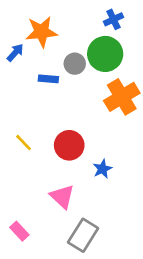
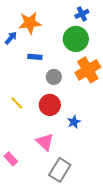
gray circle: (75, 64) -> (54, 77), moved
pink rectangle: (19, 231) -> (11, 159), moved

